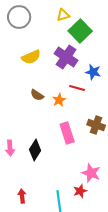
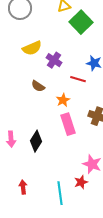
purple cross: (66, 57) -> (54, 60), moved, size x0.7
orange star: (59, 100) -> (63, 100), moved

